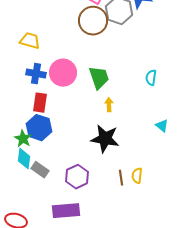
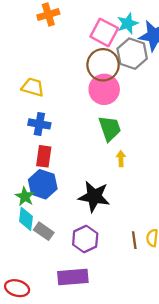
pink circle: (63, 73) -> (104, 89), moved
black star: (105, 139) -> (94, 197), moved

